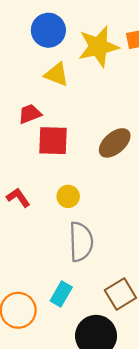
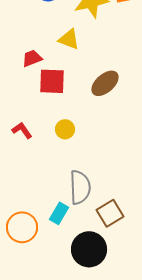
yellow triangle: (57, 74) -> (69, 39), moved
gray semicircle: (81, 242) -> (80, 187), moved

